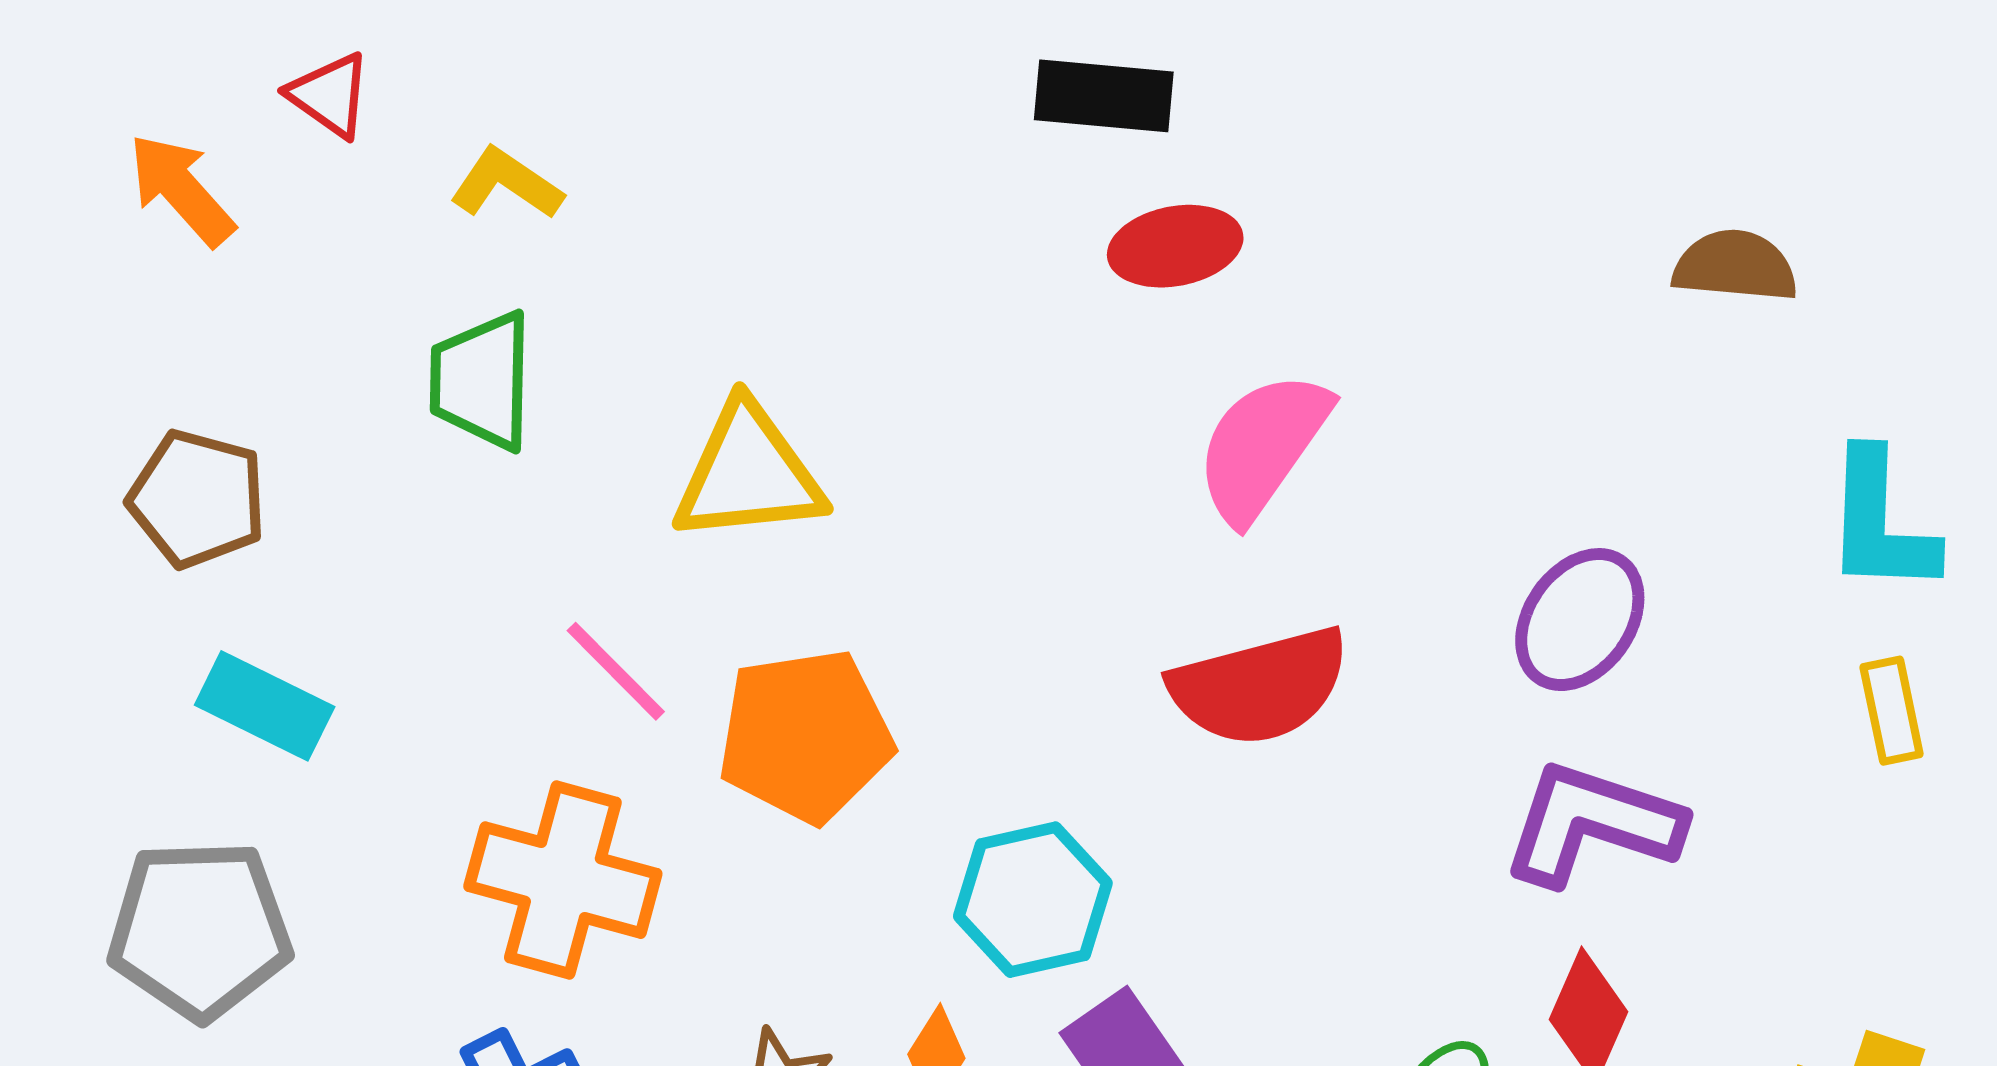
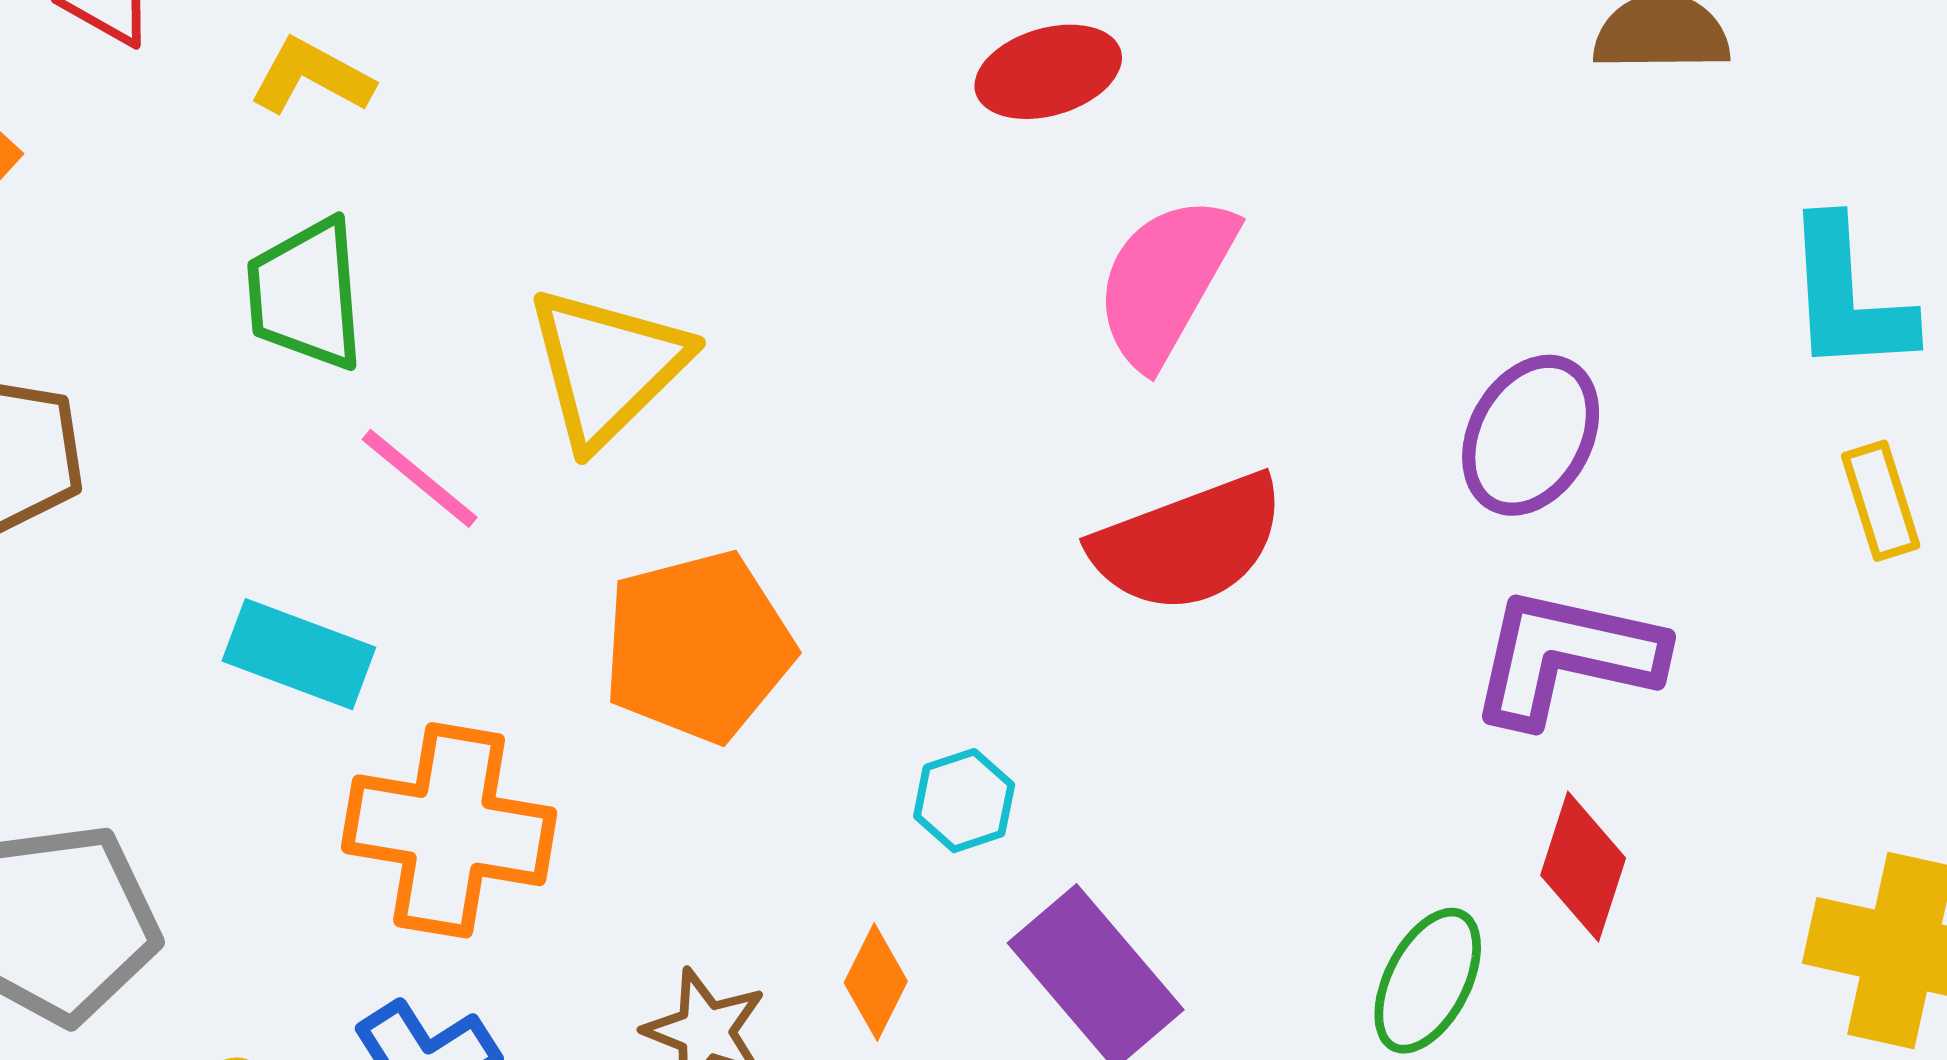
yellow triangle: (748, 474) -> (607, 367), turned -33
pink line: (616, 671) -> (420, 478), moved
cyan rectangle: (265, 706) -> (299, 654), moved
cyan hexagon: (1033, 900) -> (964, 801), size x0.6

